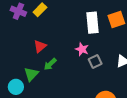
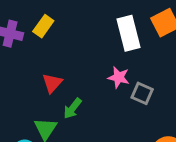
gray square: (95, 62) -> (142, 93), turned -32

